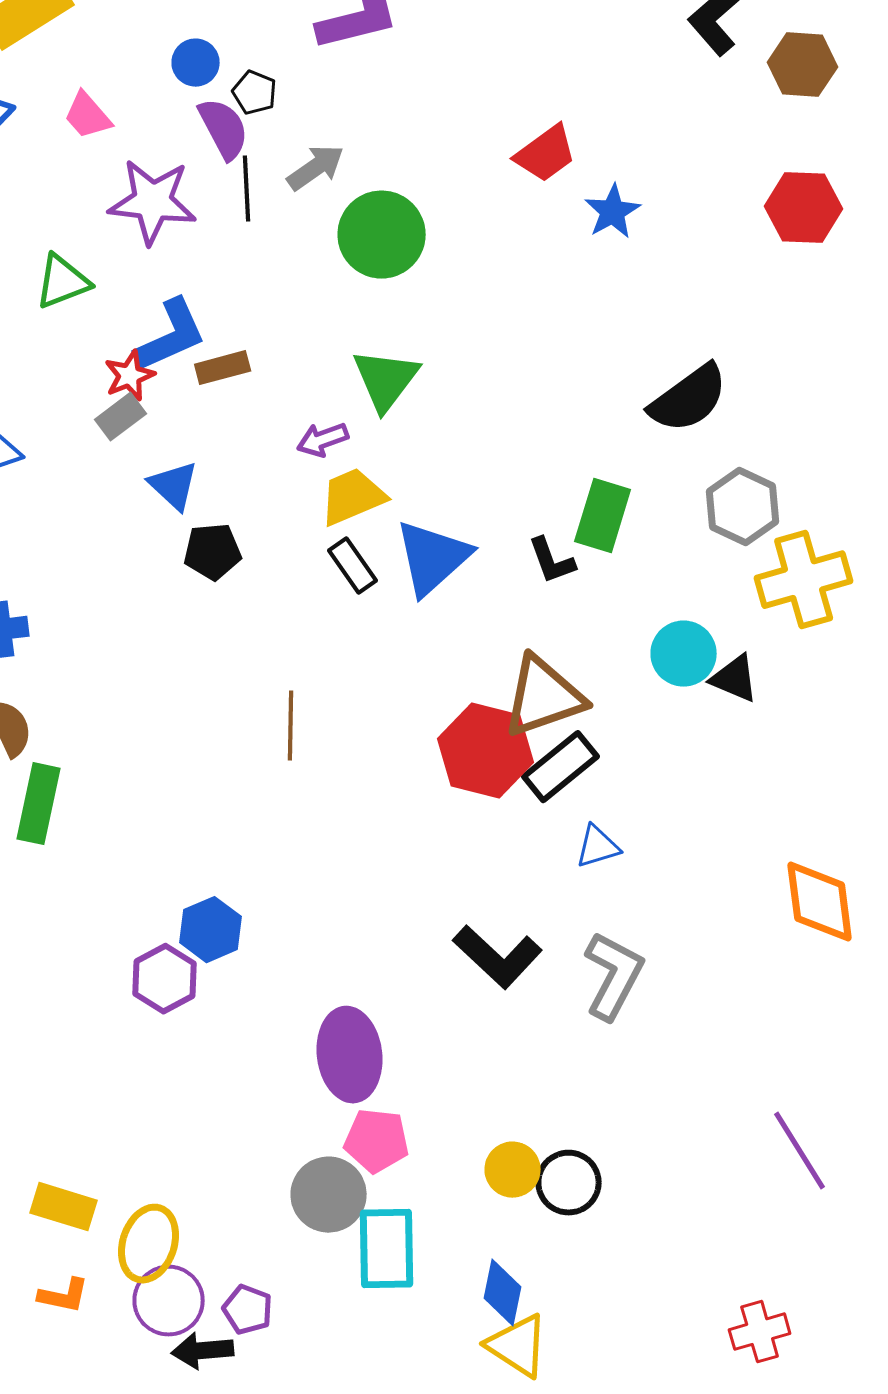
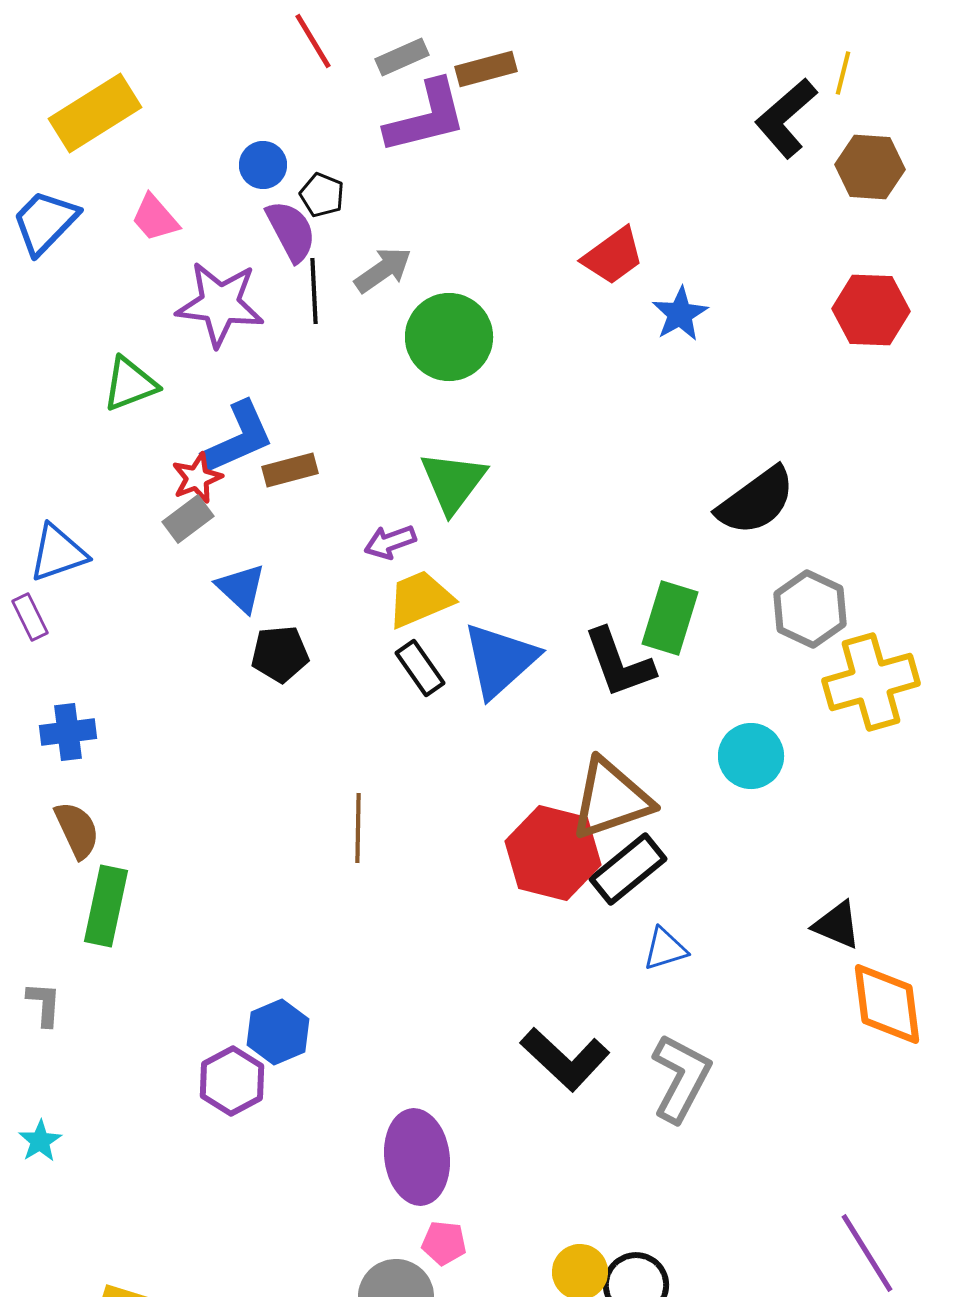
black L-shape: (552, 561) -> (619, 663), size x1.5
black triangle: (735, 679) -> (837, 925), moved
pink pentagon: (377, 1141) -> (444, 1243), size x0.7

